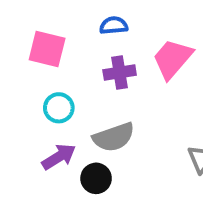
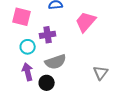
purple cross: (120, 73) -> (48, 35), moved
purple arrow: (59, 157) -> (28, 72), turned -72

